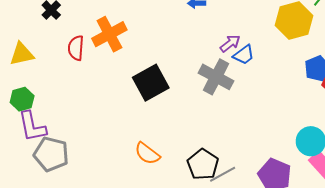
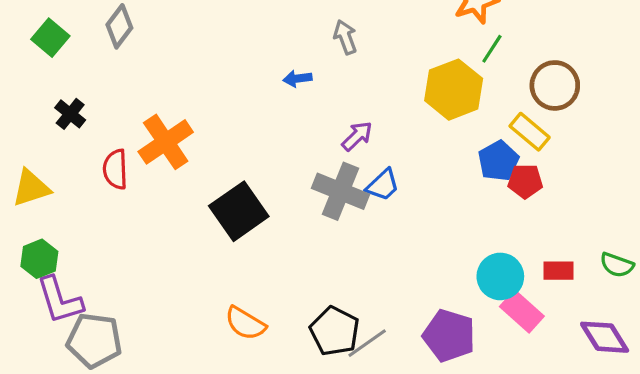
blue trapezoid: (244, 55) -> (383, 185), moved

